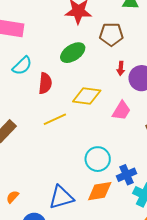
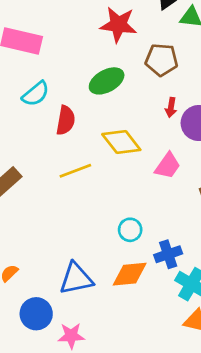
yellow diamond: (87, 96) -> (121, 142), turned 40
cyan circle: (98, 159) -> (130, 230), size x0.7

